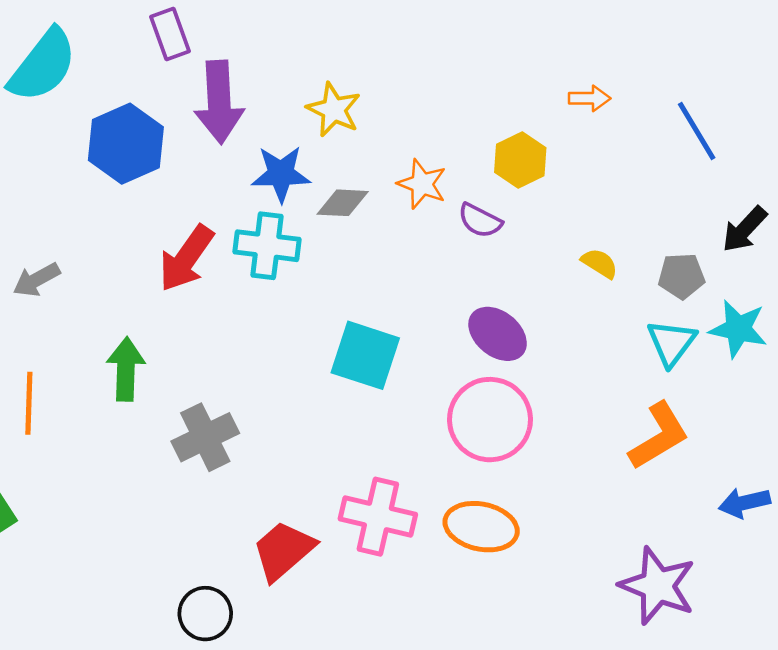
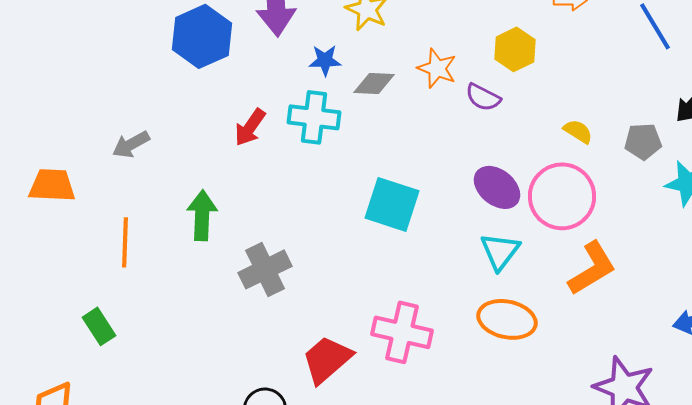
blue star: (281, 174) -> (325, 60), size x0.7
red arrow: (186, 258) -> (250, 127), size x0.7
cyan triangle: (671, 343) -> (500, 251), moved
pink circle: (490, 420) -> (562, 196), moved
orange L-shape: (659, 436) -> (592, 268), moved
orange ellipse: (481, 527) -> (507, 319), moved

